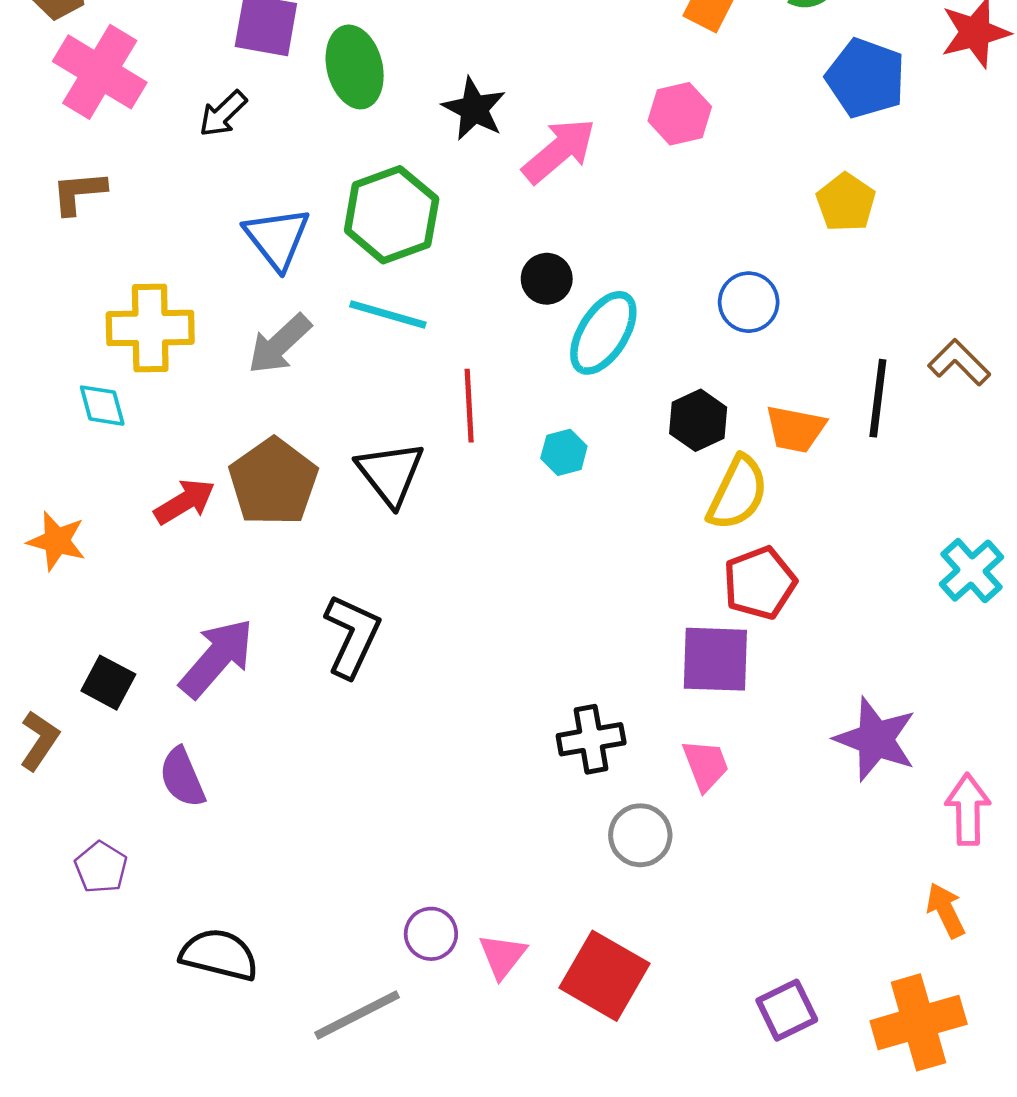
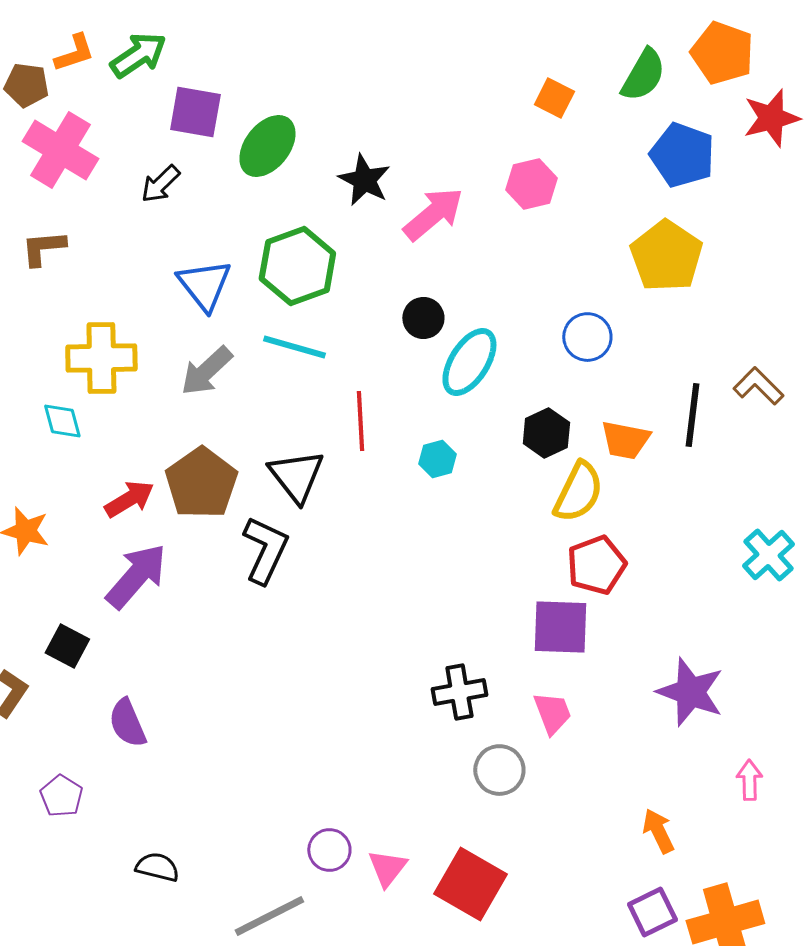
green ellipse: (355, 67) -> (267, 146), turned 52
yellow pentagon: (846, 202) -> (666, 256), size x1.5
black L-shape: (352, 636) -> (265, 550), moved
purple arrow: (217, 658) -> (136, 576), moved
pink arrow: (968, 809) -> (749, 780), moved, size x0.7
orange arrow: (946, 910) -> (658, 831), moved
black semicircle: (219, 955) -> (157, 867), size x0.7
purple square: (787, 1010) -> (652, 912), moved

